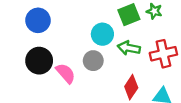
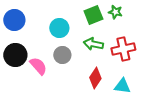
cyan circle: (102, 34) -> (59, 28), moved

